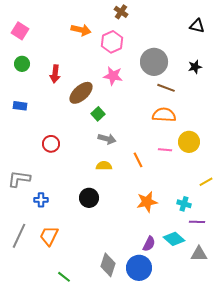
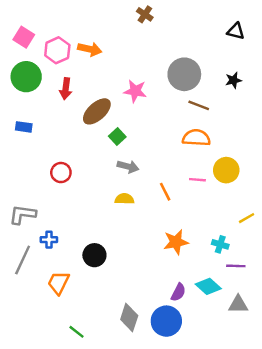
orange arrow: (81, 30) -> (90, 49), moved
pink hexagon: (112, 42) -> (57, 50), moved
green circle: (22, 64) -> (26, 77), size x1.6
black circle: (89, 198) -> (94, 255), moved
gray line: (19, 236) -> (23, 260), moved

